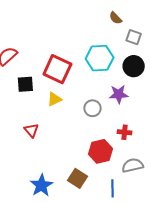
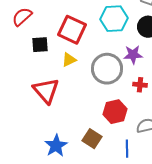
gray circle: (93, 108) -> (107, 69), size x1.8
red triangle: (31, 130) -> (46, 91), size x1.8
red cross: (125, 132) -> (140, 85), moved

